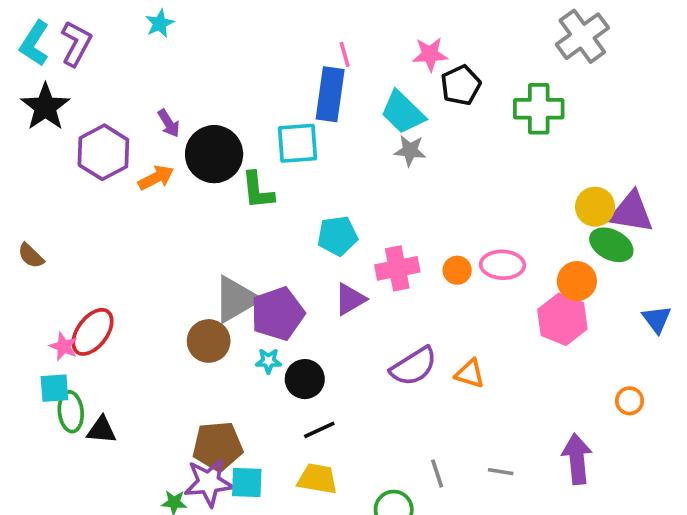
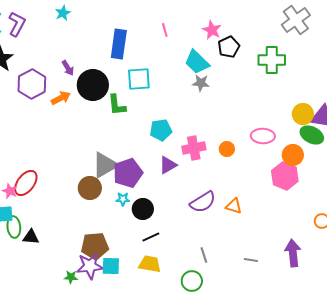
pink star: (430, 54) -> (212, 30), turned 30
blue rectangle: (330, 94) -> (119, 44), moved
pink ellipse: (503, 265) -> (263, 136), moved
gray line: (437, 473) -> (204, 255), moved

